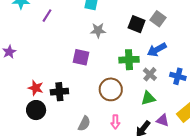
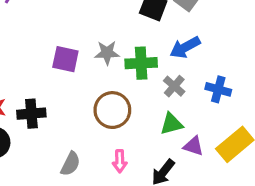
gray star: (98, 30) -> (107, 53), moved
purple triangle: (163, 120) -> (194, 146), moved

